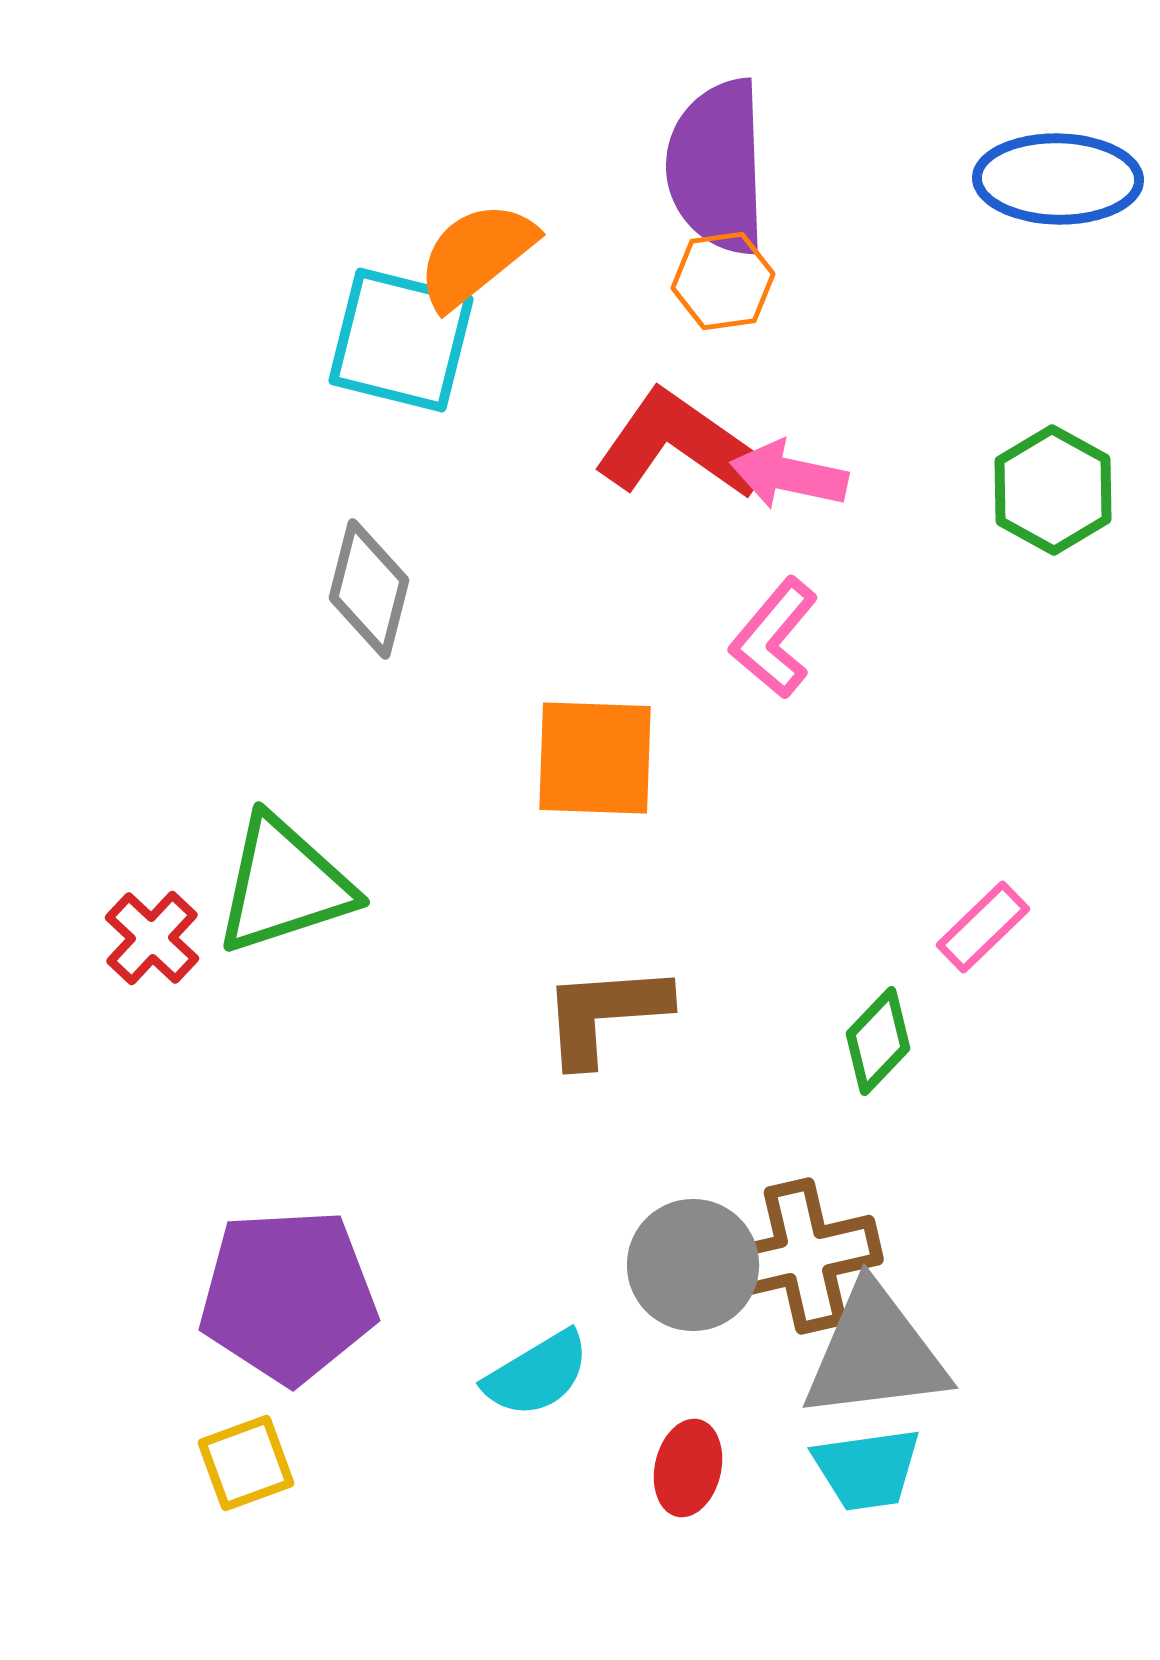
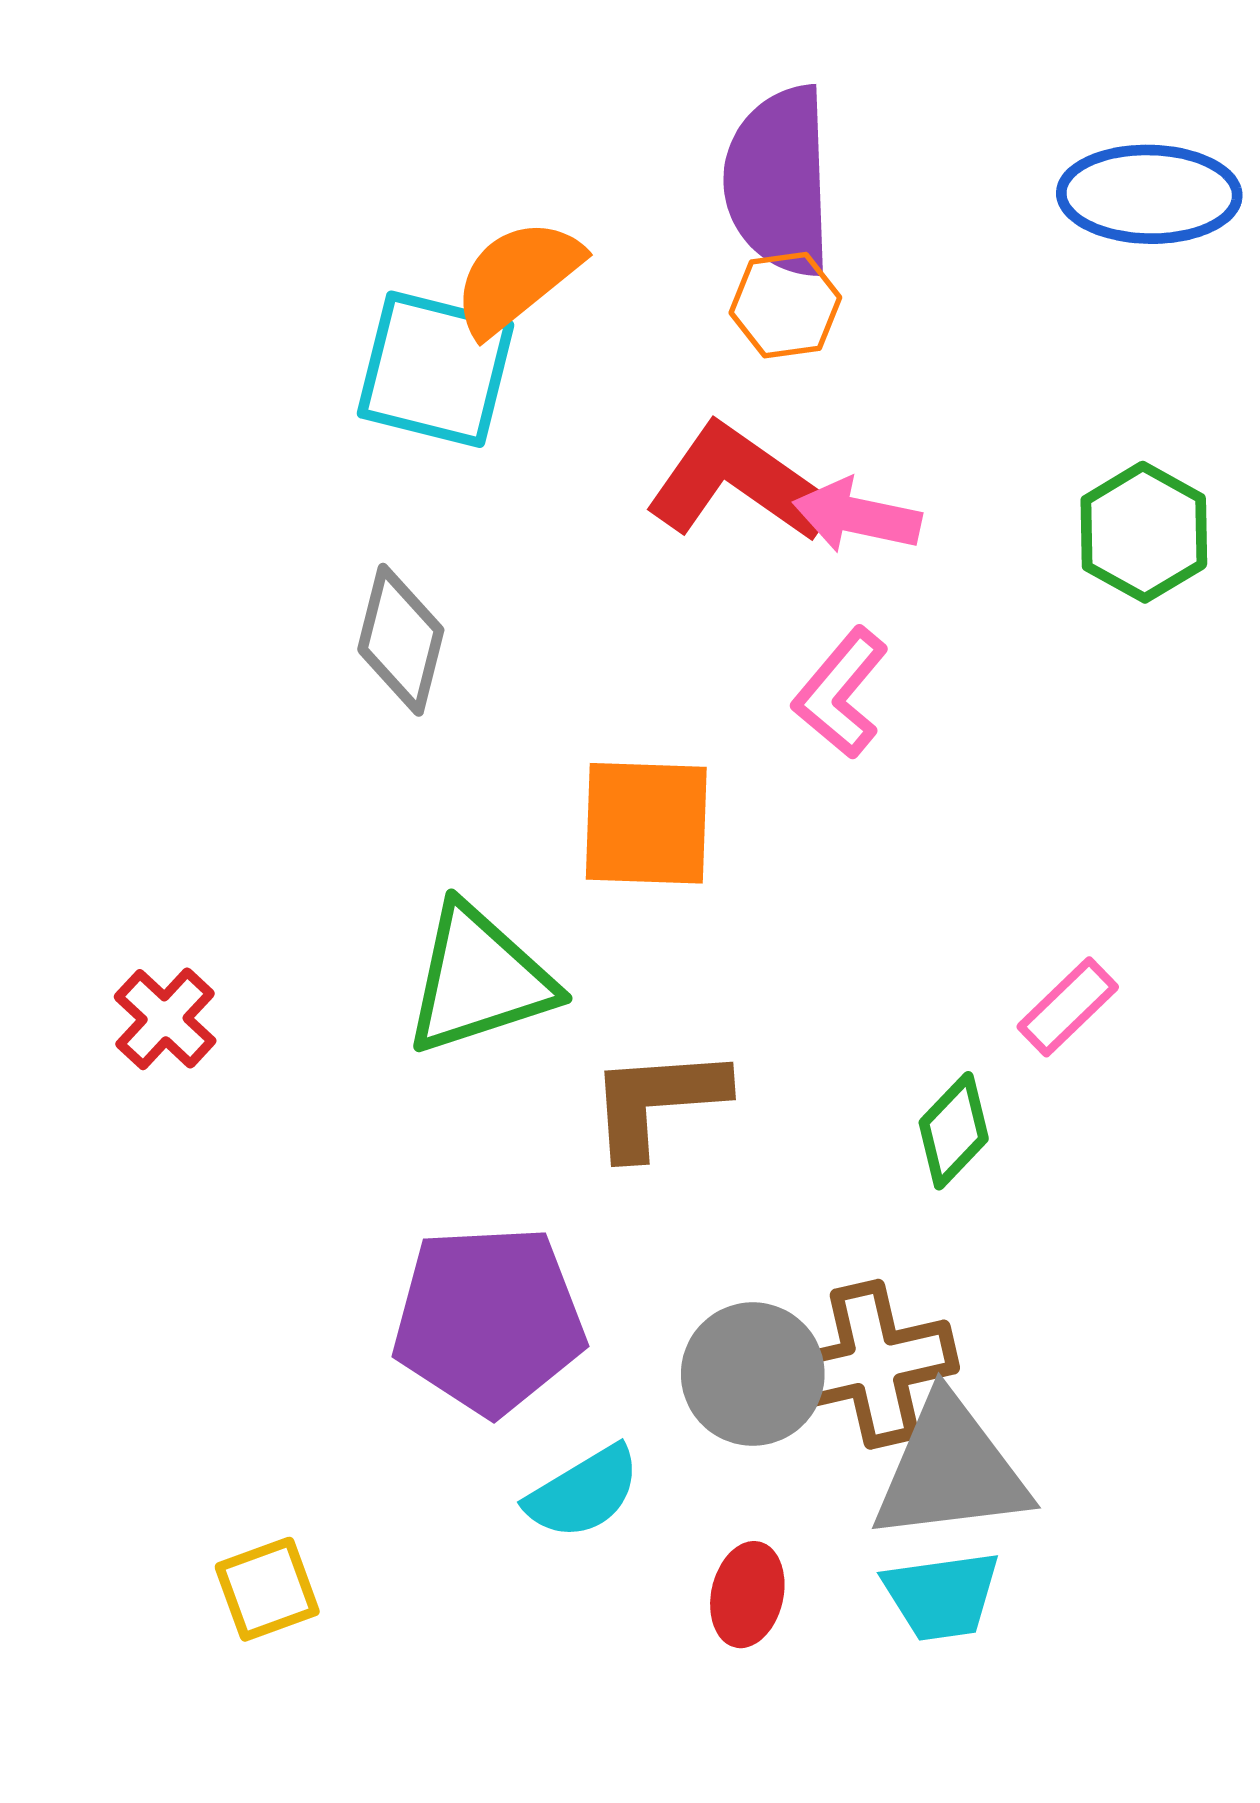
green triangle: (284, 885) -> (479, 980), moved
purple pentagon: (288, 1296) -> (489, 1320), moved

